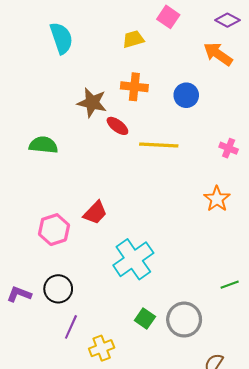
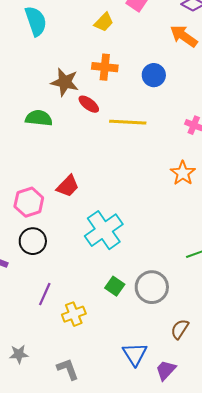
yellow trapezoid: (133, 39) -> (104, 22), turned 150
green semicircle: (43, 145) -> (39, 118), moved
black circle: (58, 289) -> (33, 241), moved

